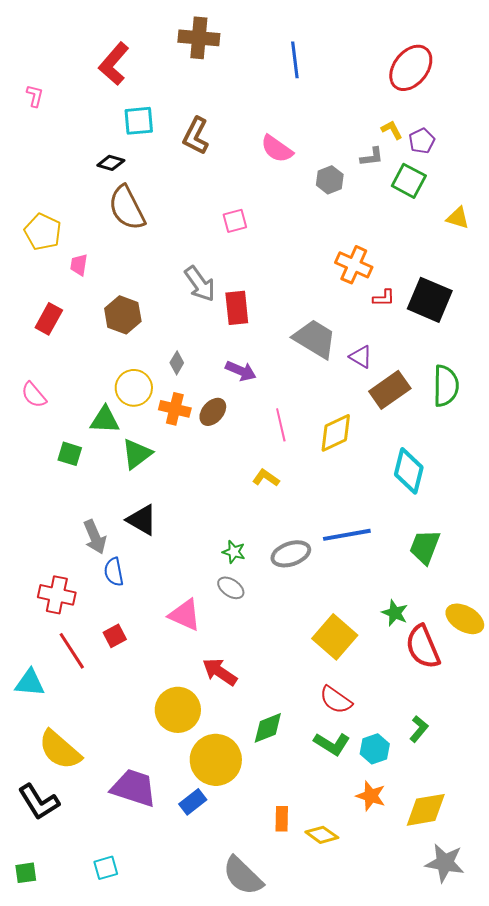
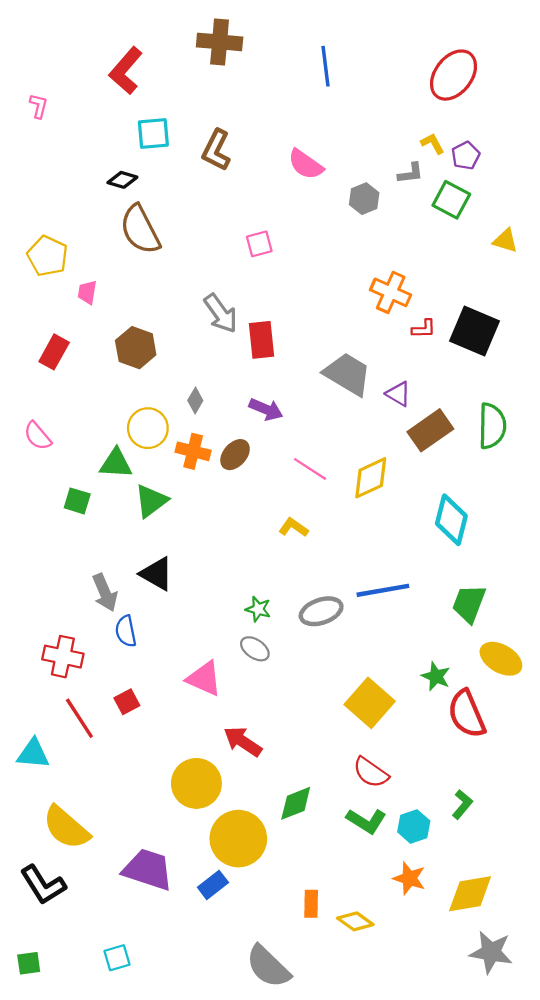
pink line: (281, 425) -> (310, 469), turned -44
yellow ellipse: (465, 619) -> (501, 659), moved

